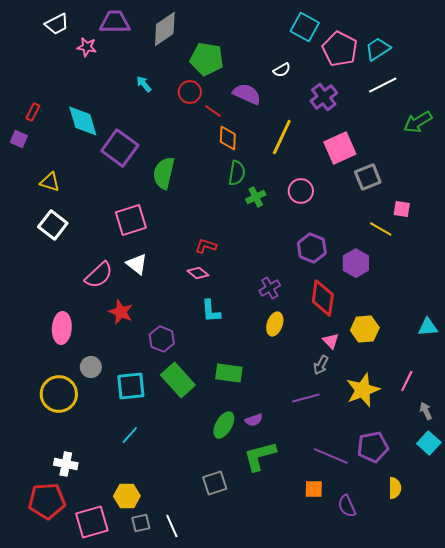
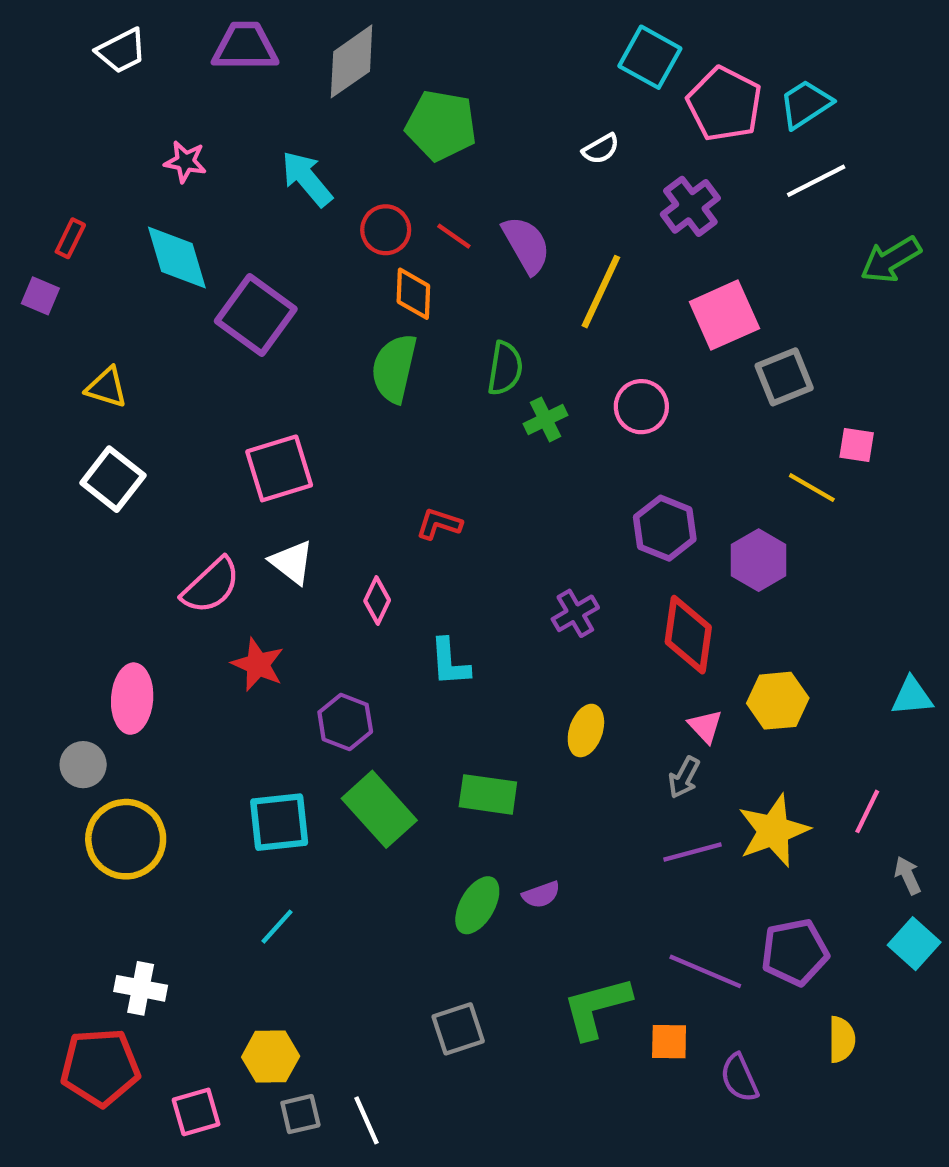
pink star: (87, 47) -> (185, 162), moved
cyan arrow: (144, 84) -> (307, 179), size x1.6
red circle: (190, 92) -> (386, 230), moved
purple semicircle: (247, 94) -> (526, 245), moved, turned 36
orange diamond: (228, 138) -> (413, 294), moved
green semicircle: (164, 173) -> (394, 368), moved
pink diamond: (198, 273) -> (377, 601), moved, turned 75
yellow ellipse: (275, 324) -> (586, 731), moved
gray circle: (91, 367) -> (83, 765), moved
purple line: (306, 398) -> (693, 852), moved
green L-shape: (260, 456) -> (597, 1008), moved
pink square: (92, 522) -> (196, 1112), size x0.7

